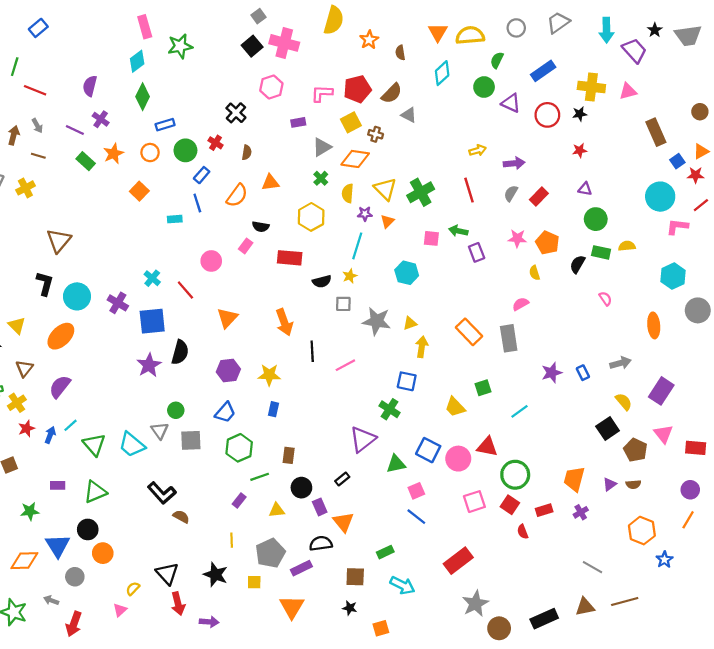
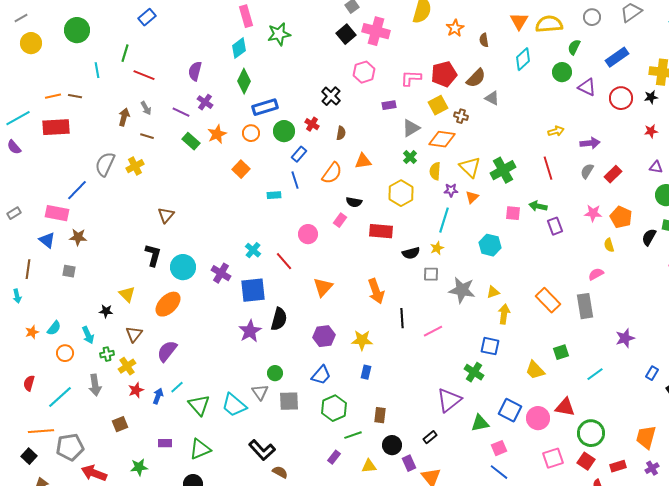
blue rectangle: (165, 125) -> (265, 107), size x1.4
brown triangle: (59, 241) -> (166, 215), size x0.7
blue rectangle: (583, 373) -> (652, 373), moved, turned 56

